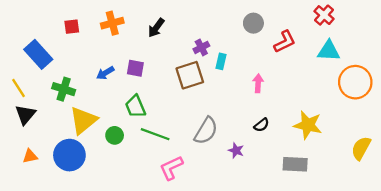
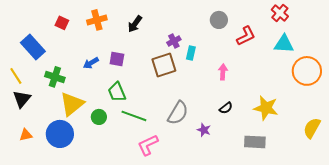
red square: (72, 27) -> (62, 23), turned 32

